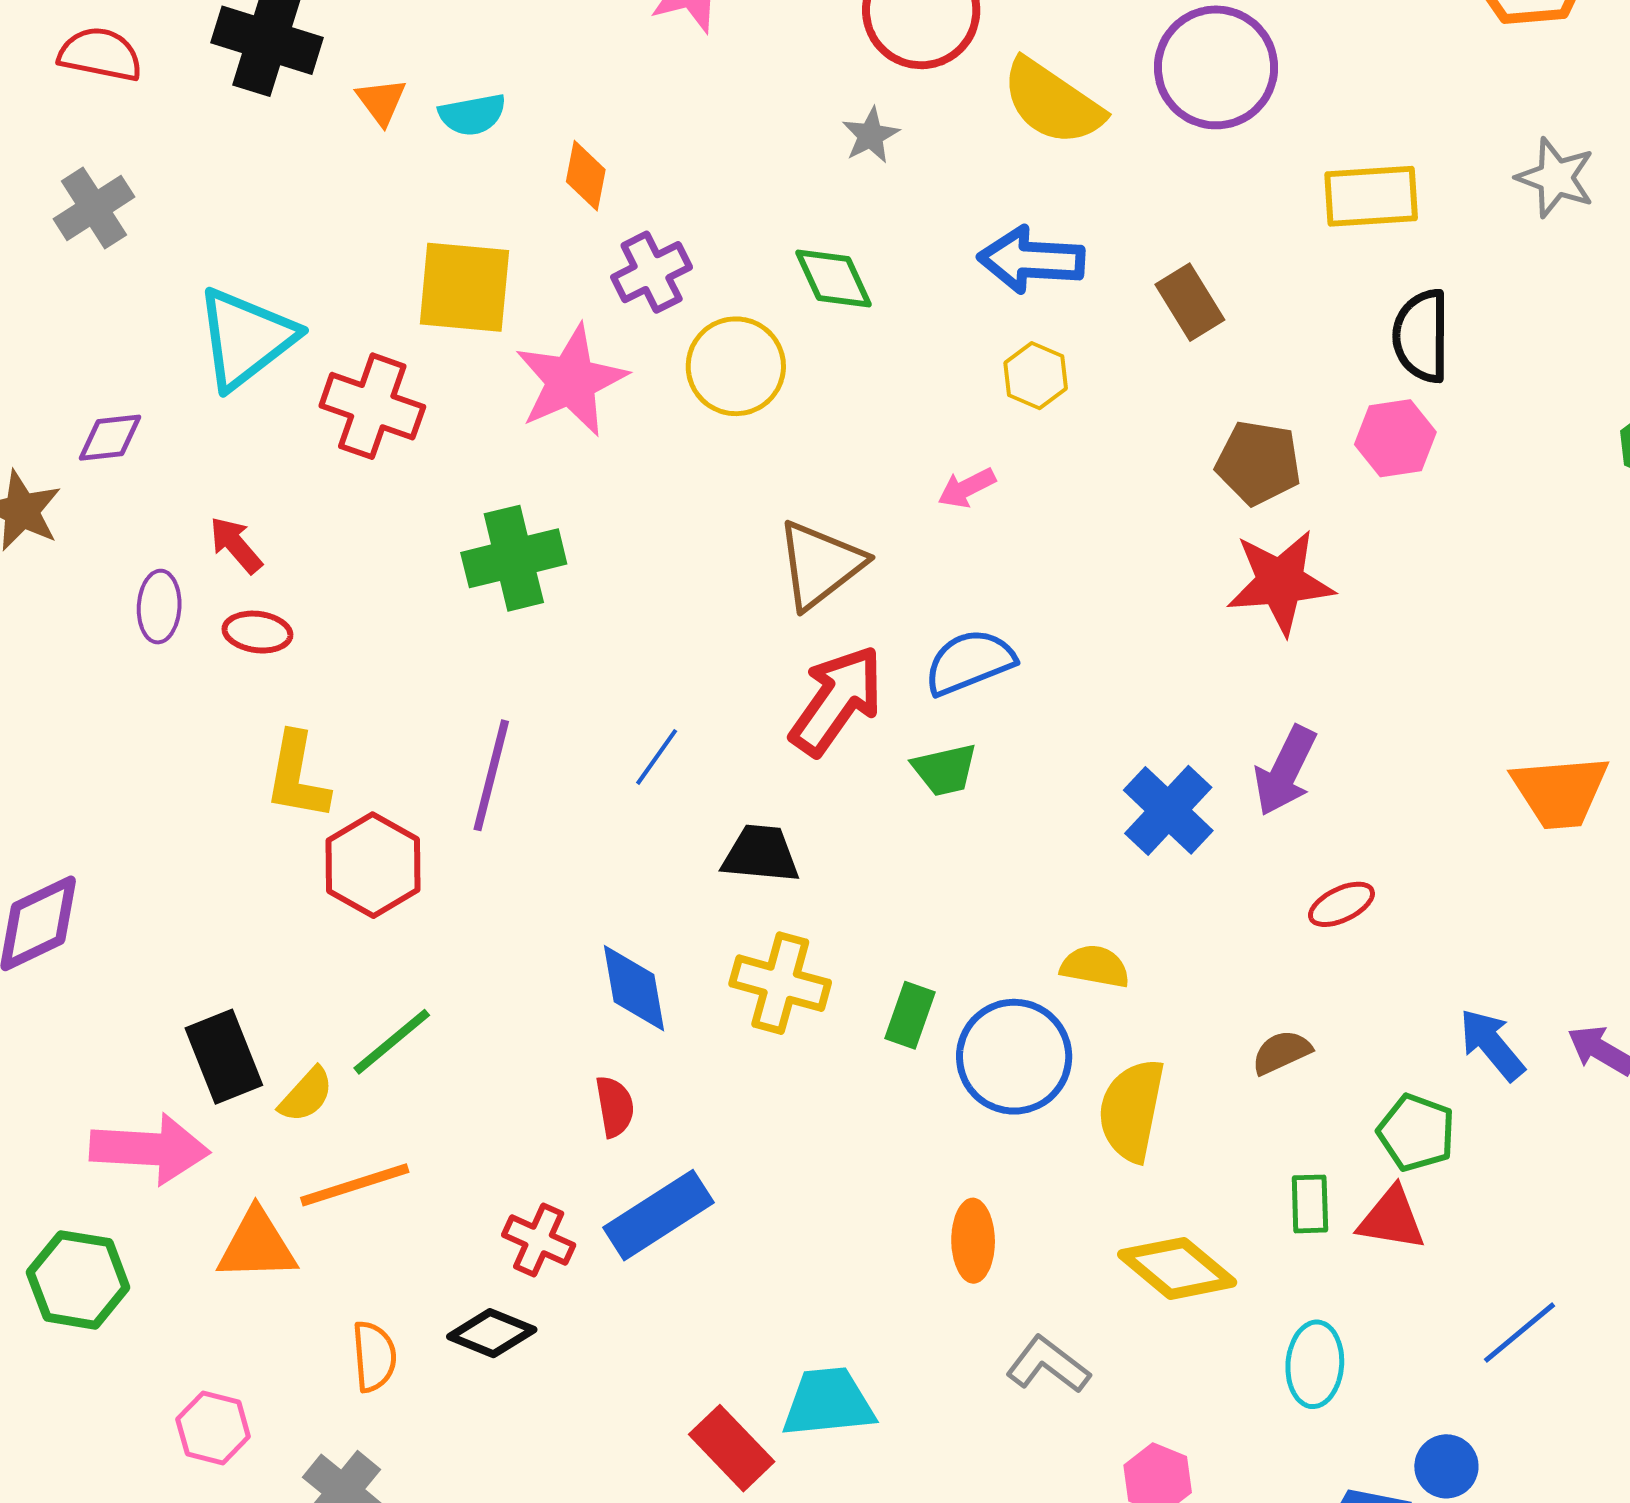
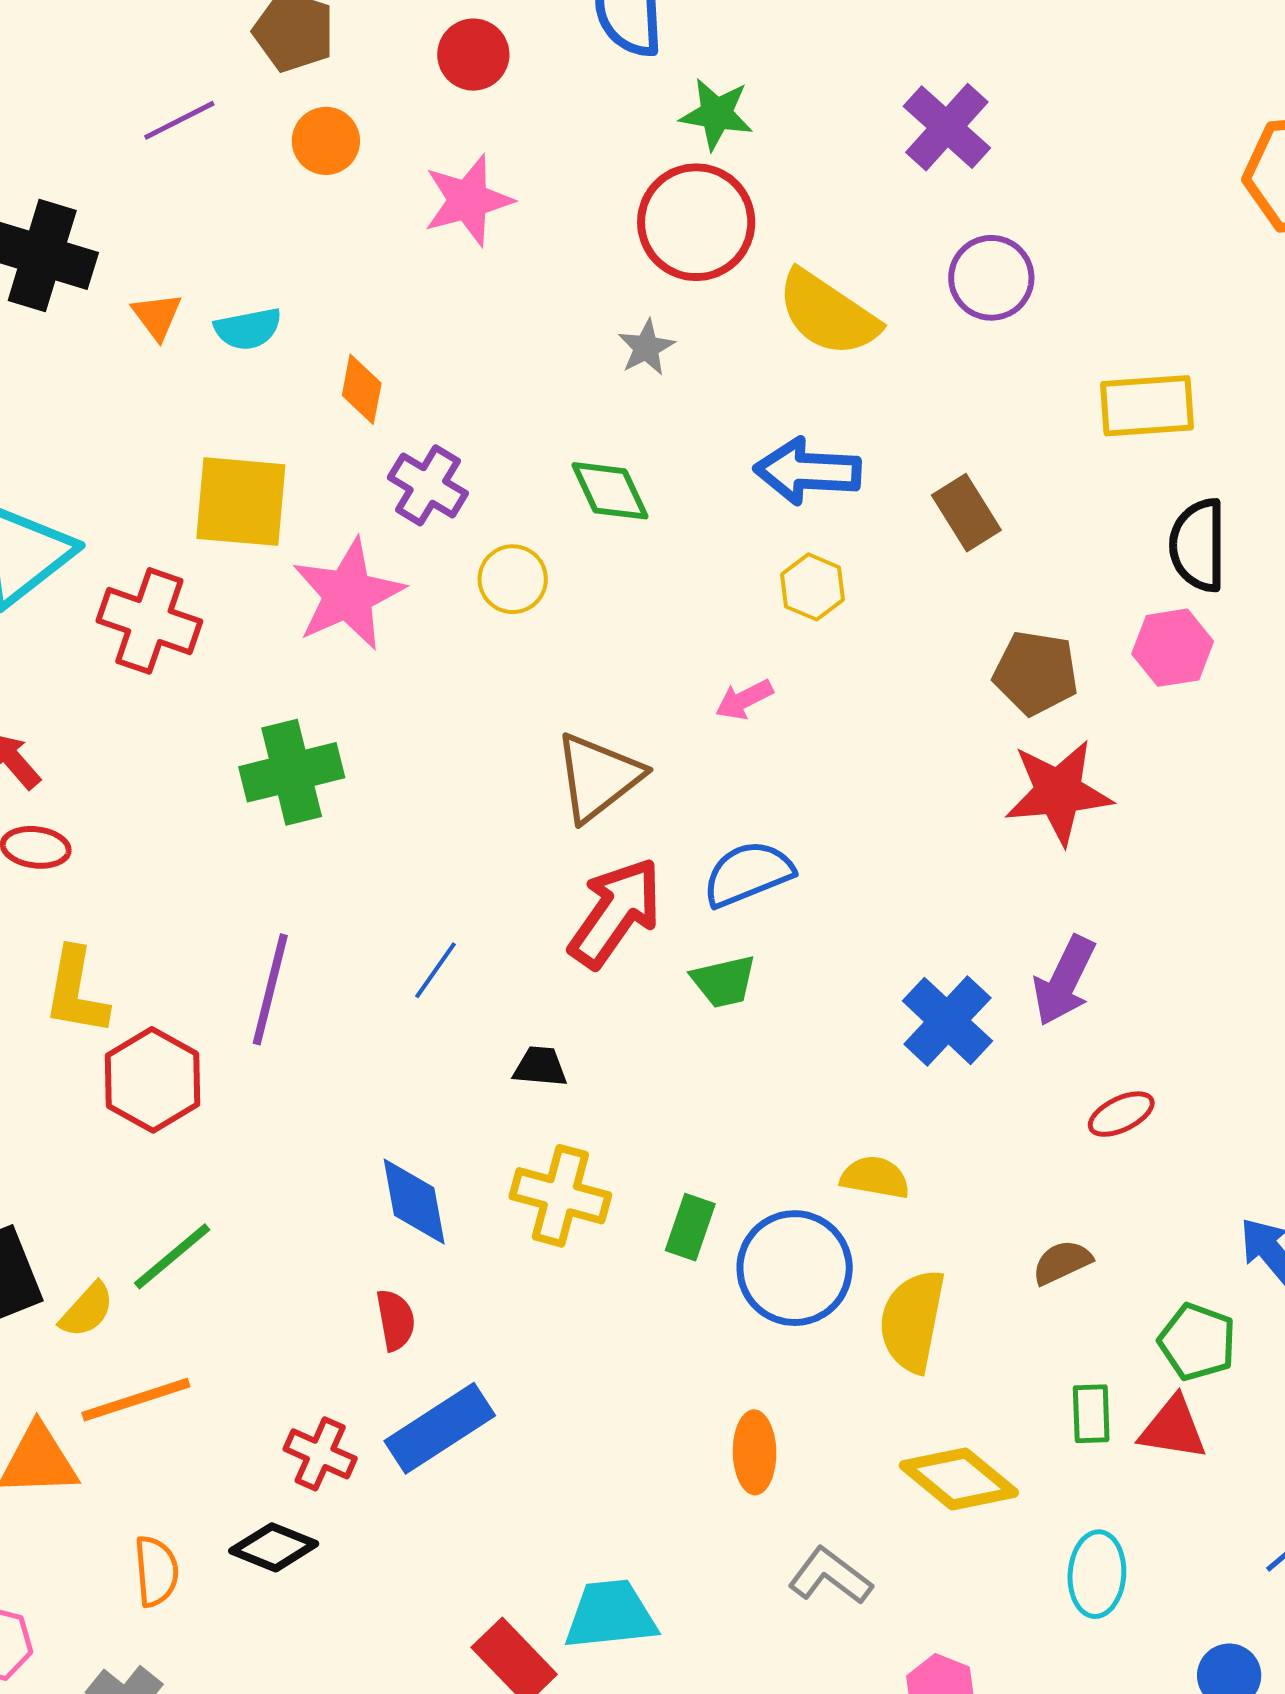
purple circle: (1216, 67) -> (991, 278), size x0.7
purple cross: (652, 272) -> (428, 485), turned -32
yellow circle: (736, 366) -> (513, 579), size x0.7
black trapezoid: (761, 854) -> (540, 1067), size x0.7

